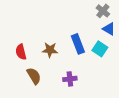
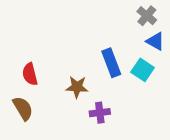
brown star: (50, 50) -> (77, 87), moved
brown semicircle: (34, 76) -> (23, 108), moved

